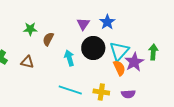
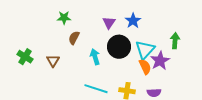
green star: (30, 29) -> (64, 18), moved
green arrow: (153, 52) -> (175, 41), moved
brown triangle: (27, 62) -> (53, 61), turned 48

